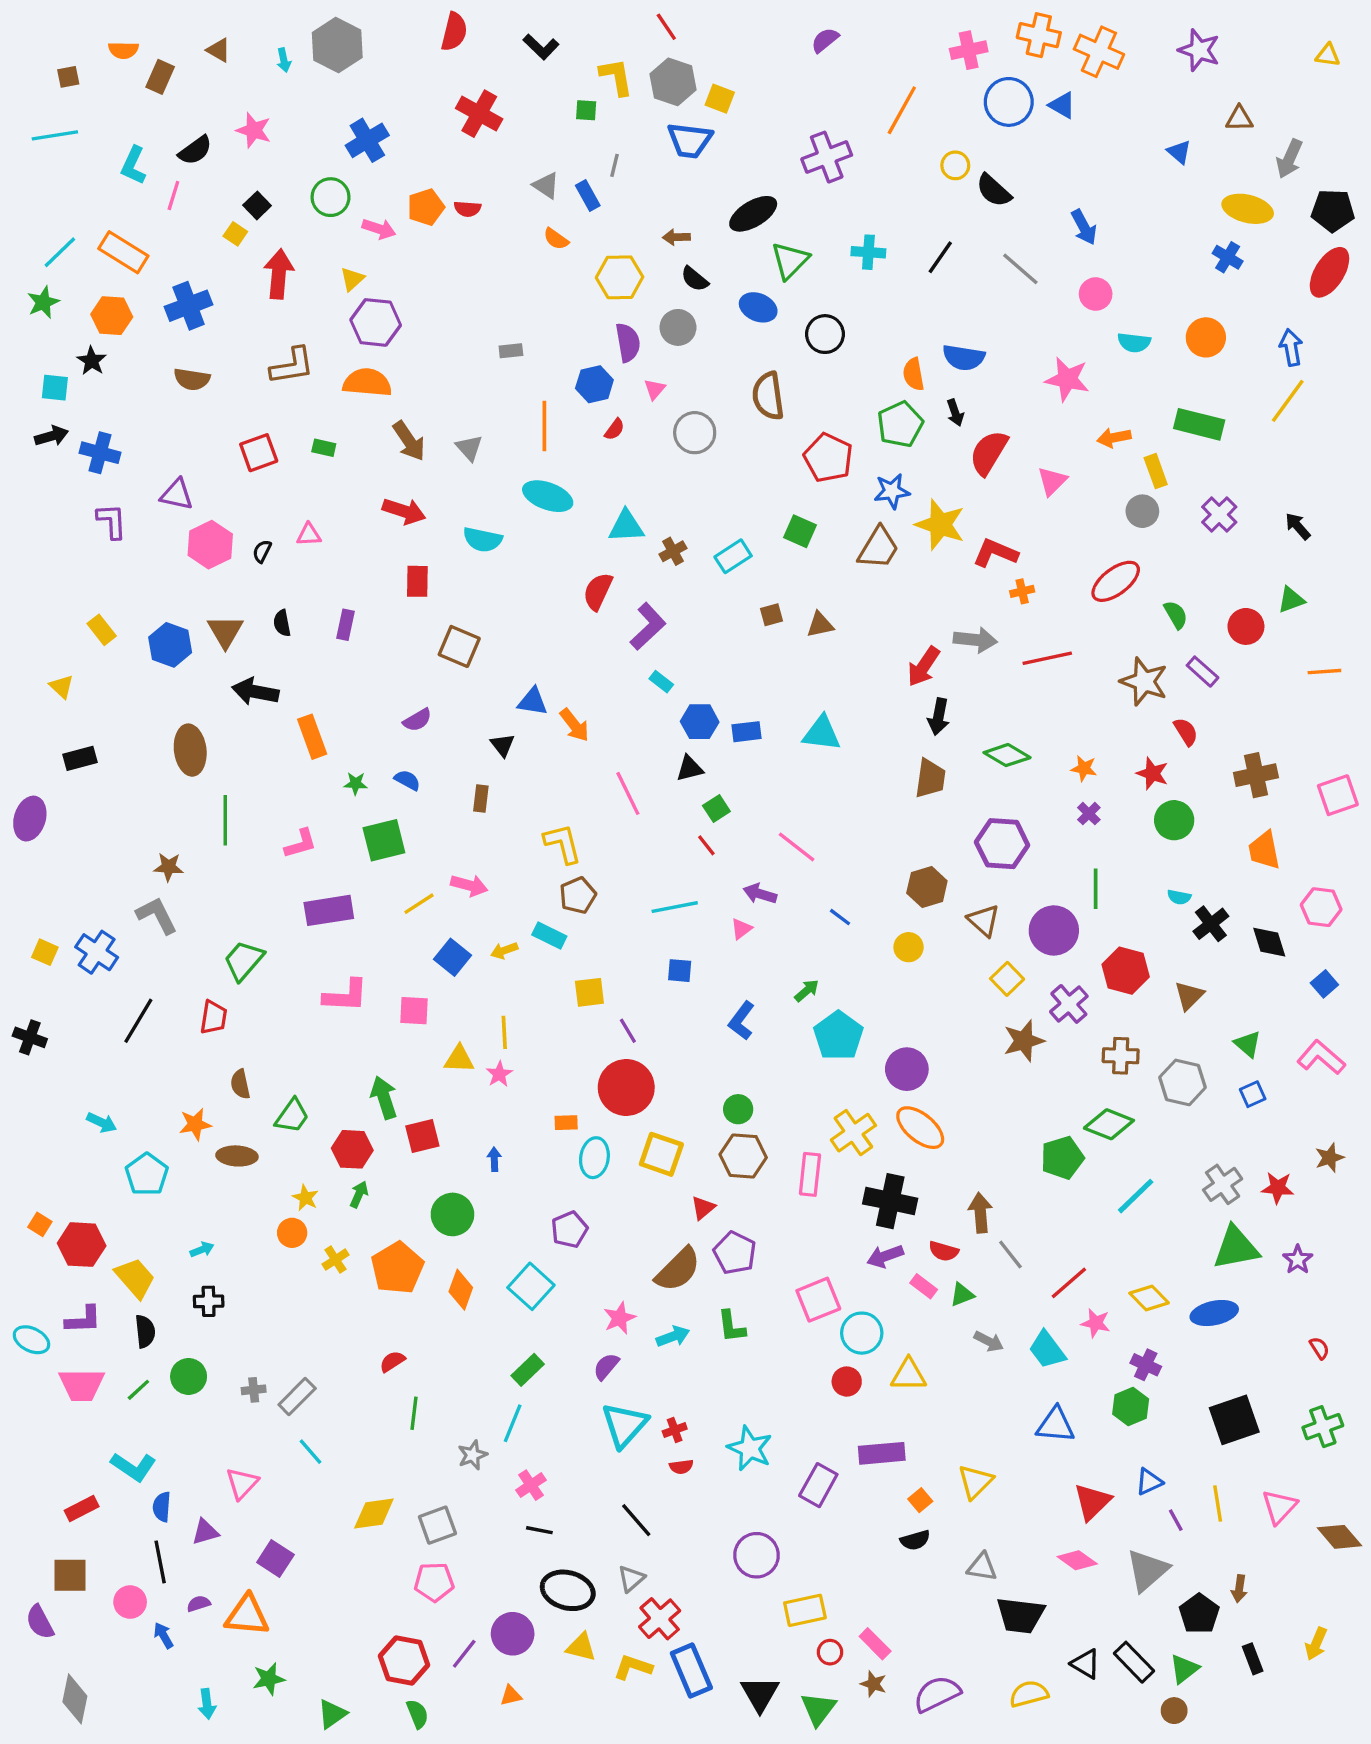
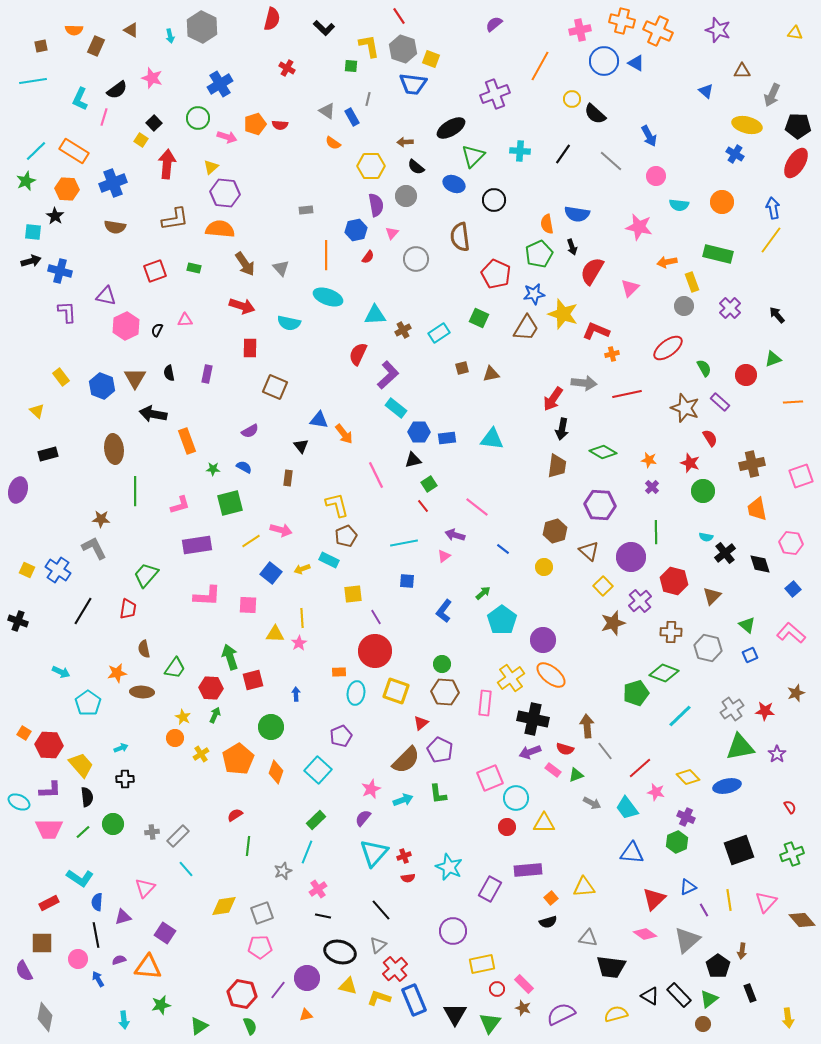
red cross: (479, 114) -> (287, 68), size x0.6
cyan rectangle: (661, 682) -> (396, 408), size x1.5
yellow triangle: (975, 1482) -> (584, 887), turned 40
yellow arrow: (1316, 1644) -> (788, 1018), moved, turned -30

